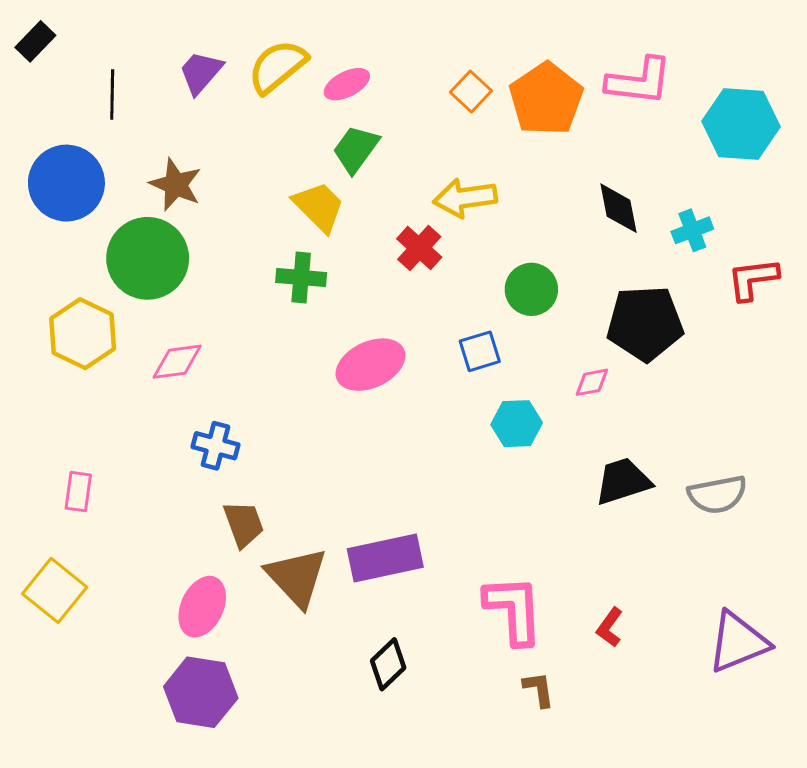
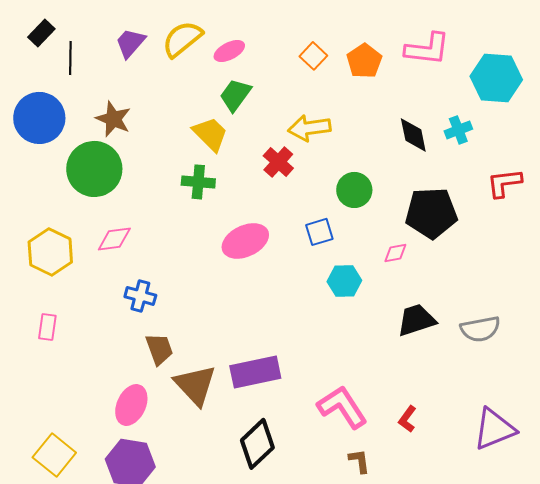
black rectangle: (35, 41) -> (41, 33), moved
orange pentagon: (546, 99) -> (364, 61), size x0.7
cyan cross: (692, 230) -> (458, 130), moved
yellow hexagon: (83, 334) -> (50, 252), moved
yellow square: (55, 590) -> (54, 455), moved
pink L-shape: (514, 610) -> (342, 407), turned -30
black diamond: (388, 664) -> (257, 444), size x1.4

